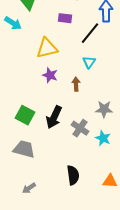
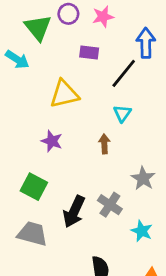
purple star: (50, 75) -> (52, 141), moved
gray star: (104, 109) -> (143, 178), turned 30
black arrow: (54, 117) -> (74, 212), moved
cyan star: (103, 138) -> (142, 231), moved

